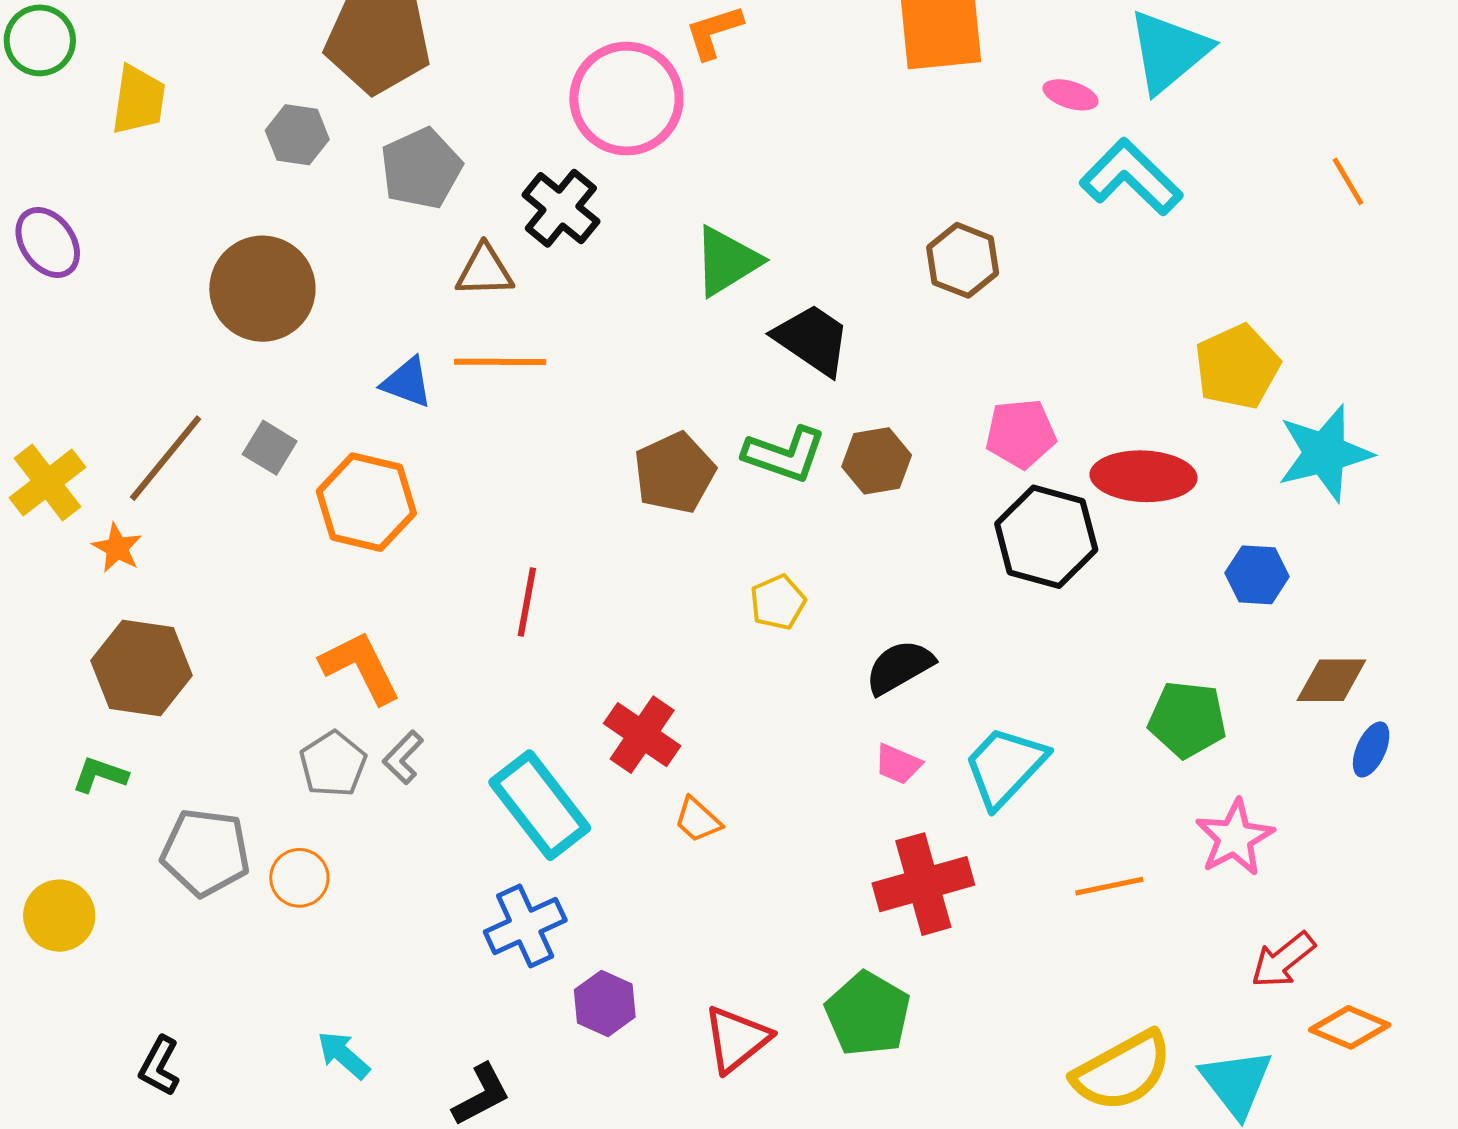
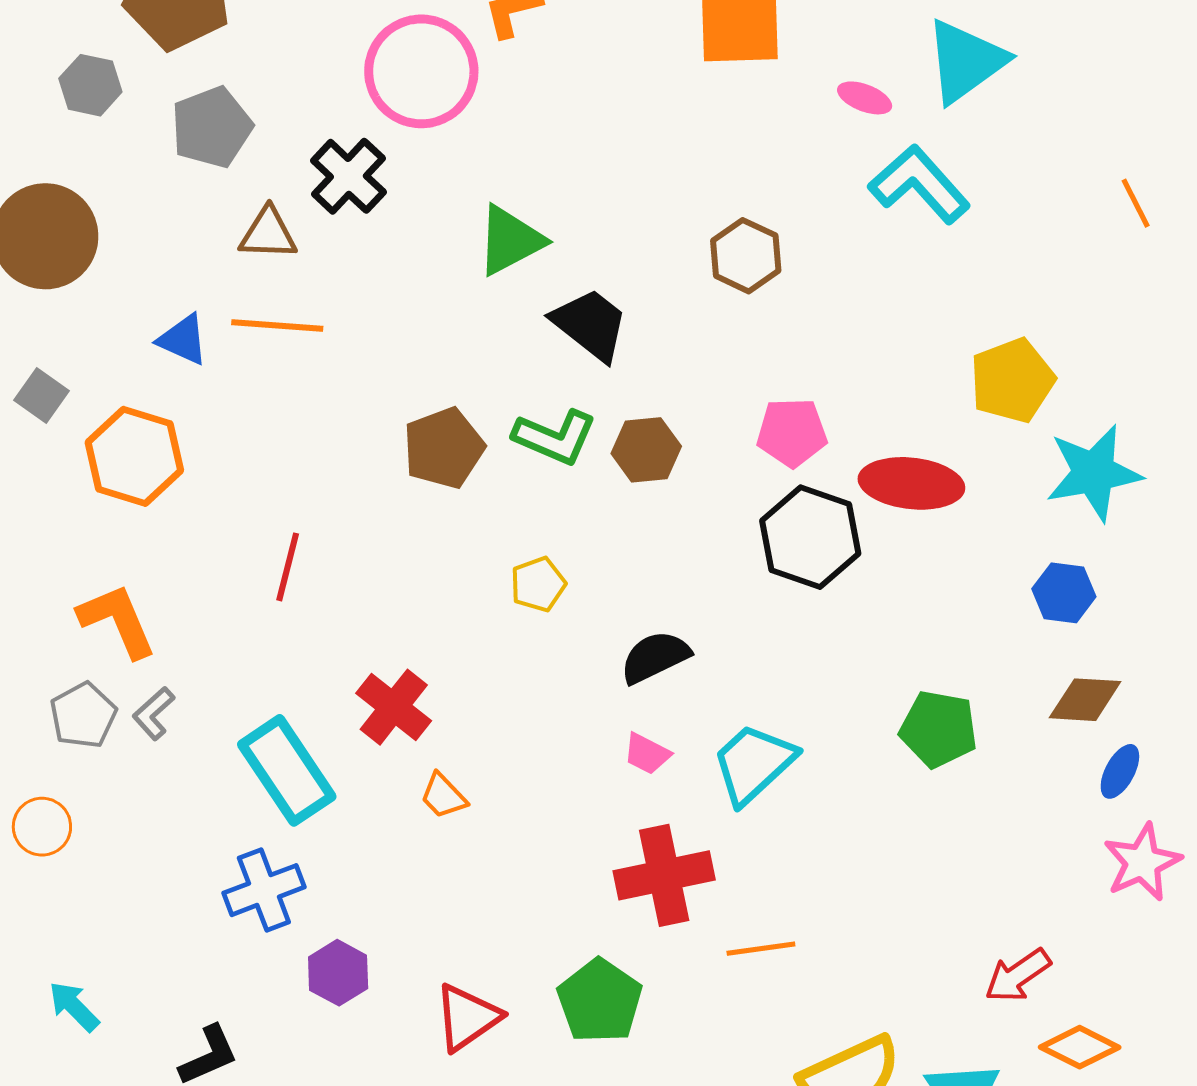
blue hexagon: (1257, 575) -> (1064, 593), moved
pink star: (1235, 838) -> (1142, 862), moved
orange line: (1109, 886) -> (761, 949), moved

